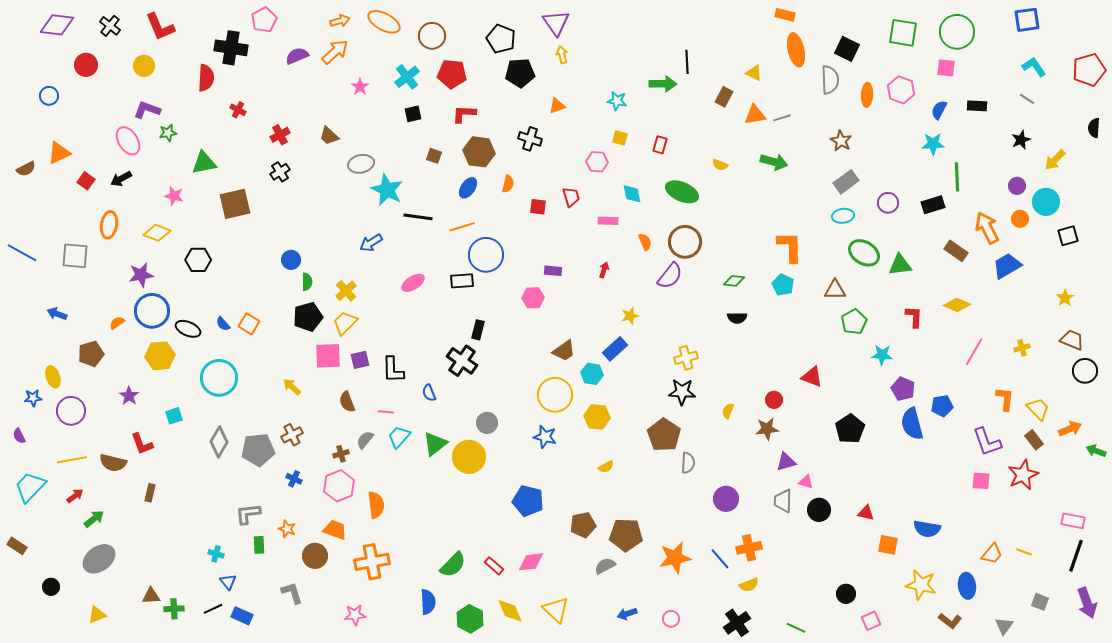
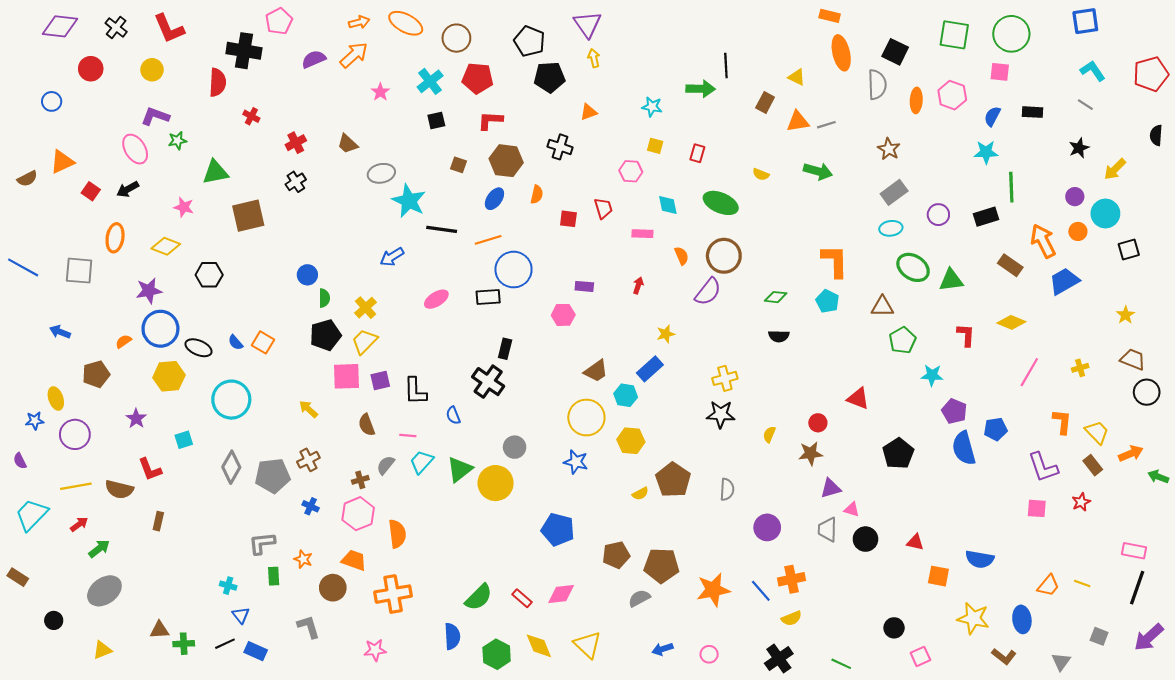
brown pentagon: (664, 435) -> (673, 480), moved
red star: (1023, 475) -> (1081, 502), size x0.6
purple arrow: (1087, 603) -> (1149, 637), turned 68

